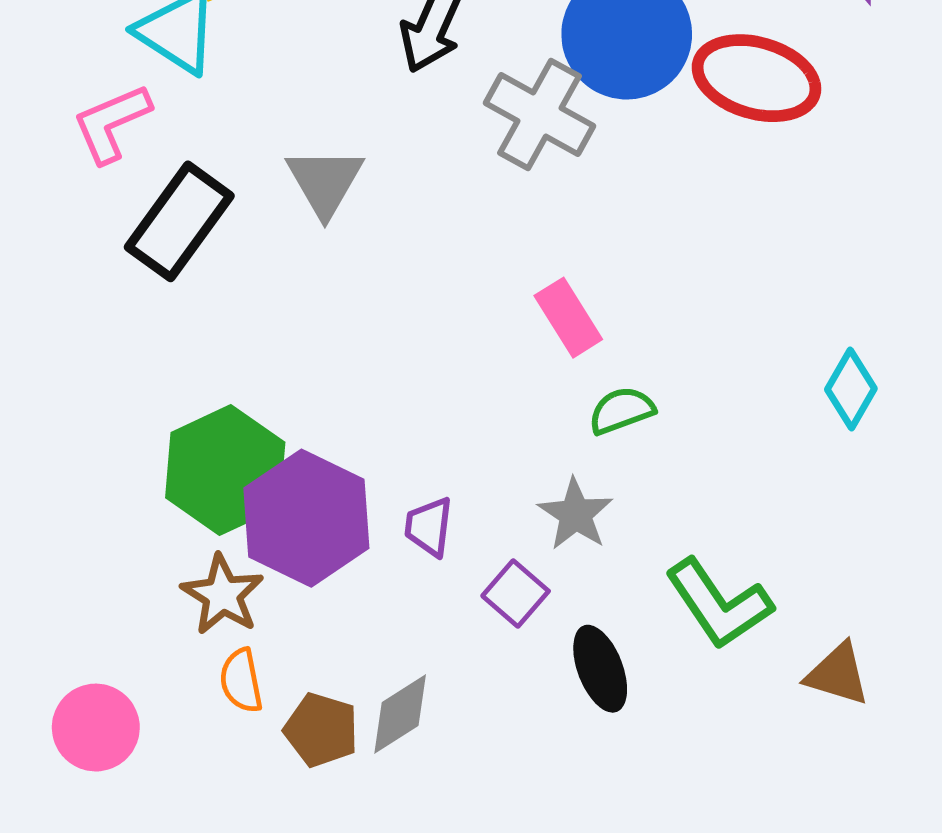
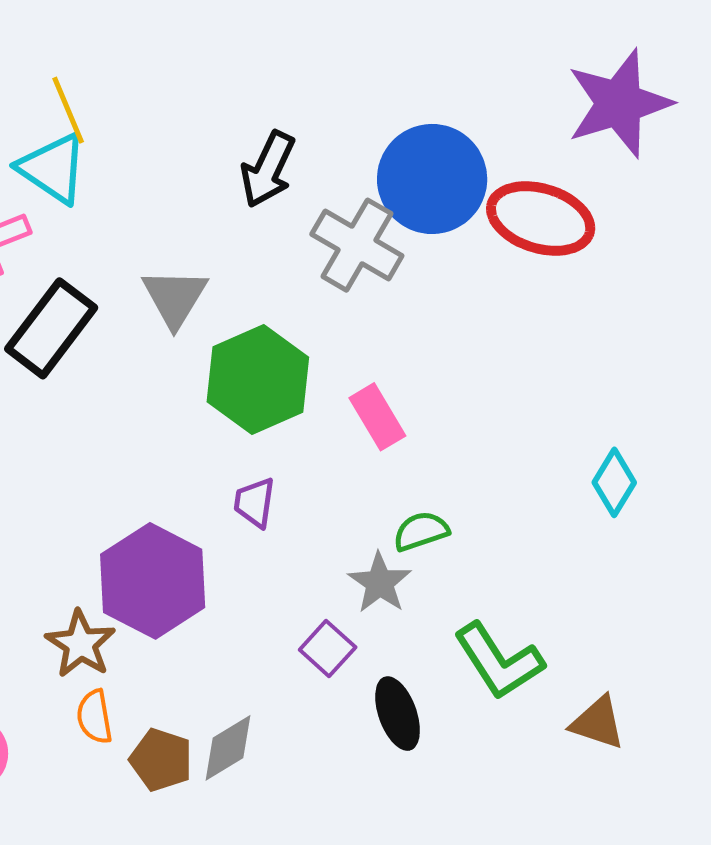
green semicircle: (622, 410) -> (421, 531), moved
green hexagon: (225, 470) -> (258, 379), moved
purple trapezoid: (429, 527) -> (255, 502), moved

